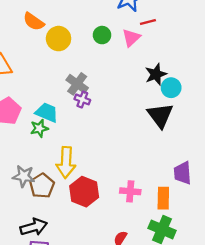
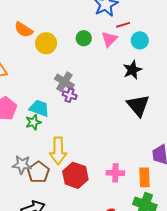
cyan circle: (171, 88) -> (140, 40), moved

